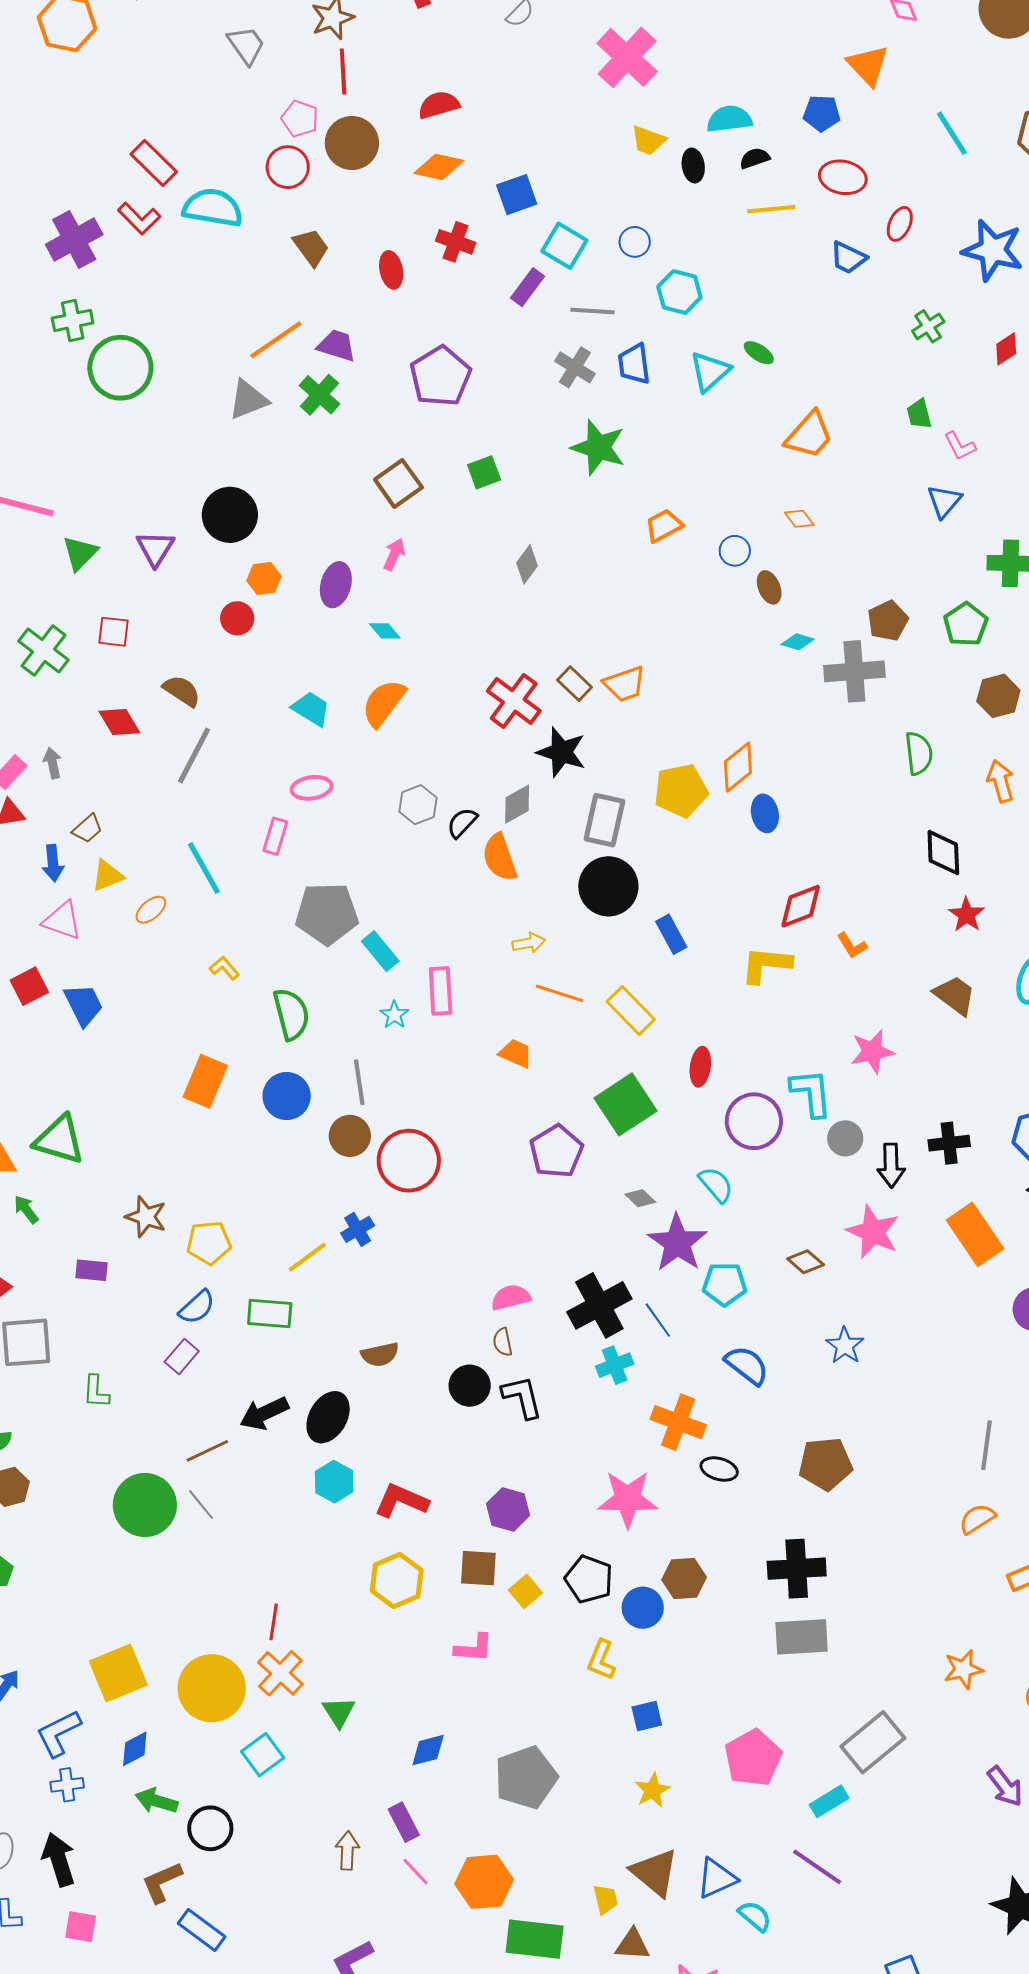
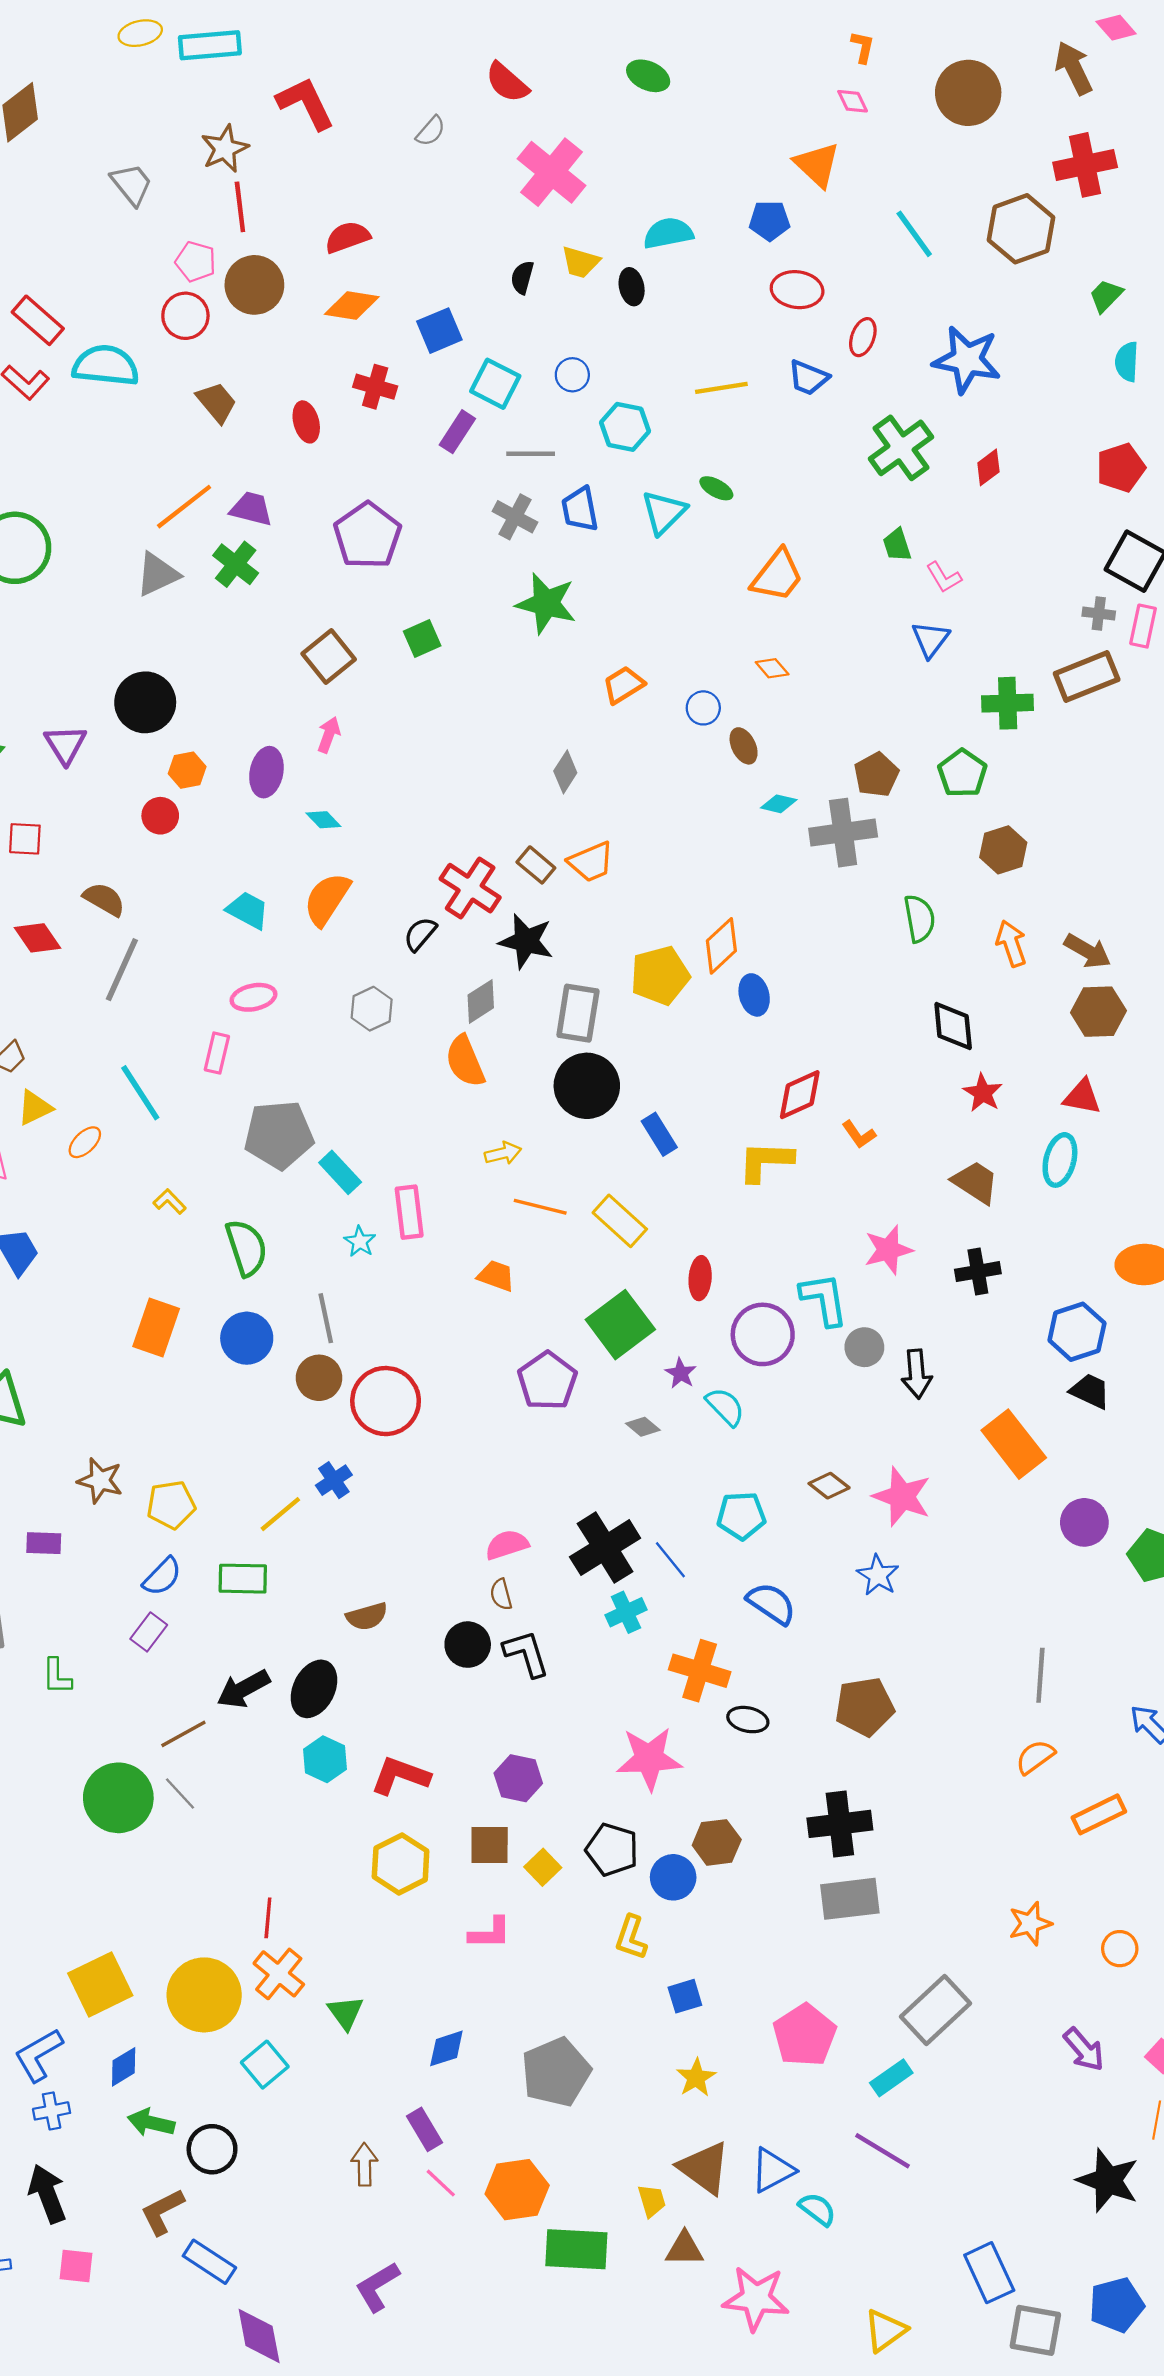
black semicircle: (755, 158) -> (522, 277), moved, turned -52
yellow line: (771, 209) -> (721, 388), moved
green cross: (928, 326) -> (901, 448), size x1.8
gray diamond: (527, 564) -> (565, 772), moved
black semicircle: (462, 823) -> (420, 934), moved
black cross: (949, 1143) -> (978, 1272), moved
pink star: (873, 1232) -> (902, 1497), moved
purple star: (677, 1243) -> (681, 1373), moved, size x0.5

